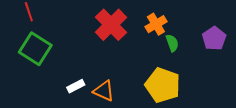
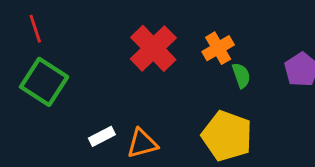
orange triangle: (104, 91) -> (142, 143), turned -40

